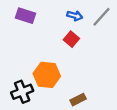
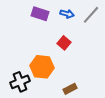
purple rectangle: (26, 16) -> (40, 14), moved
red square: (71, 39) -> (64, 43), moved

